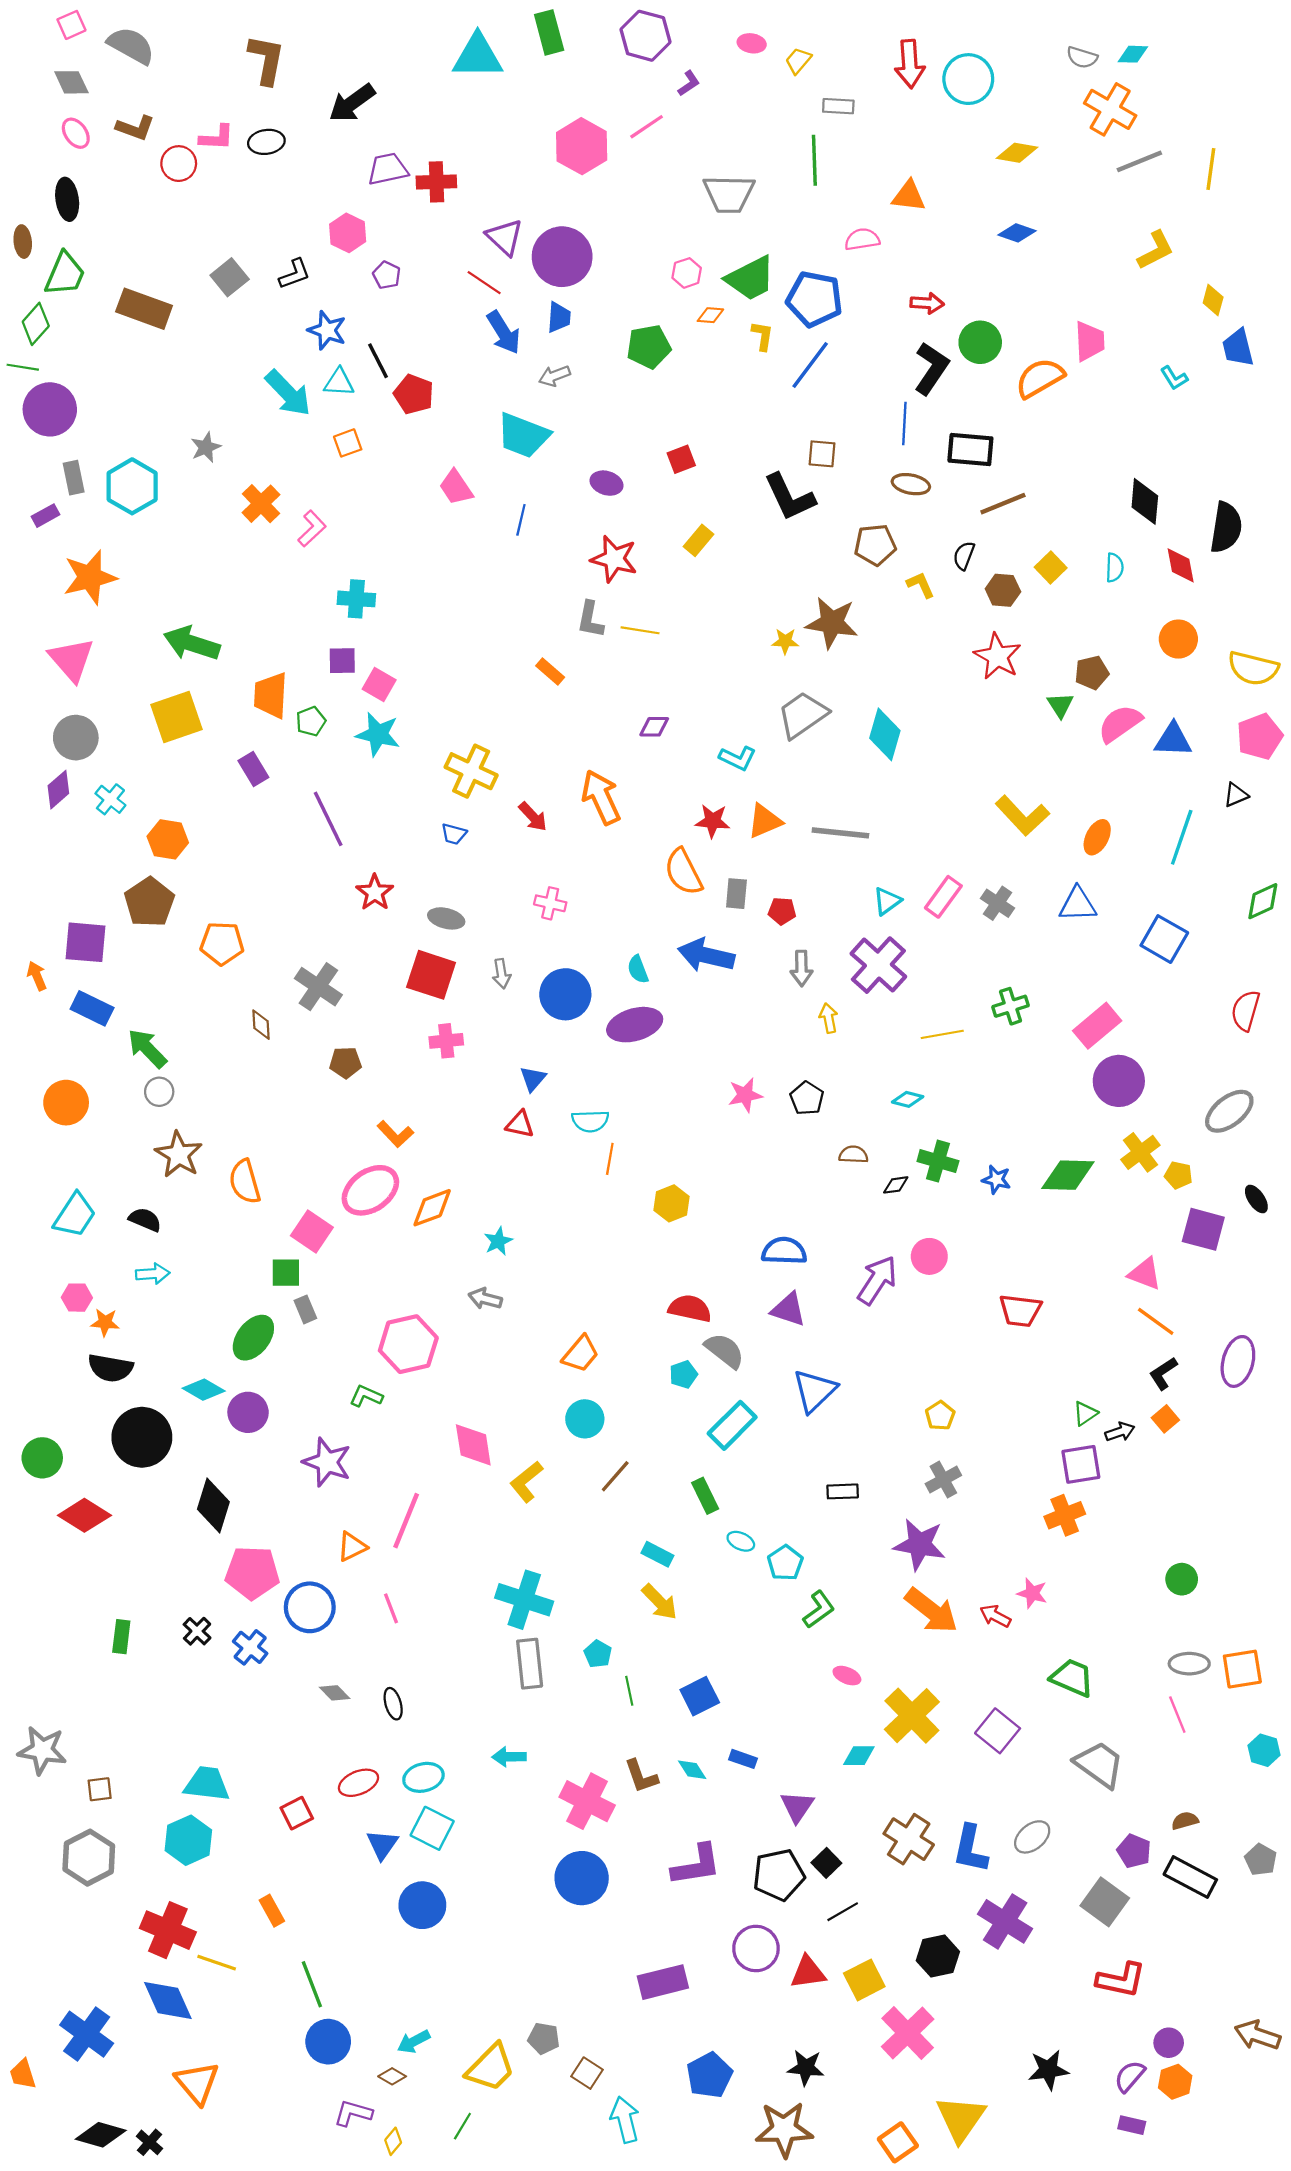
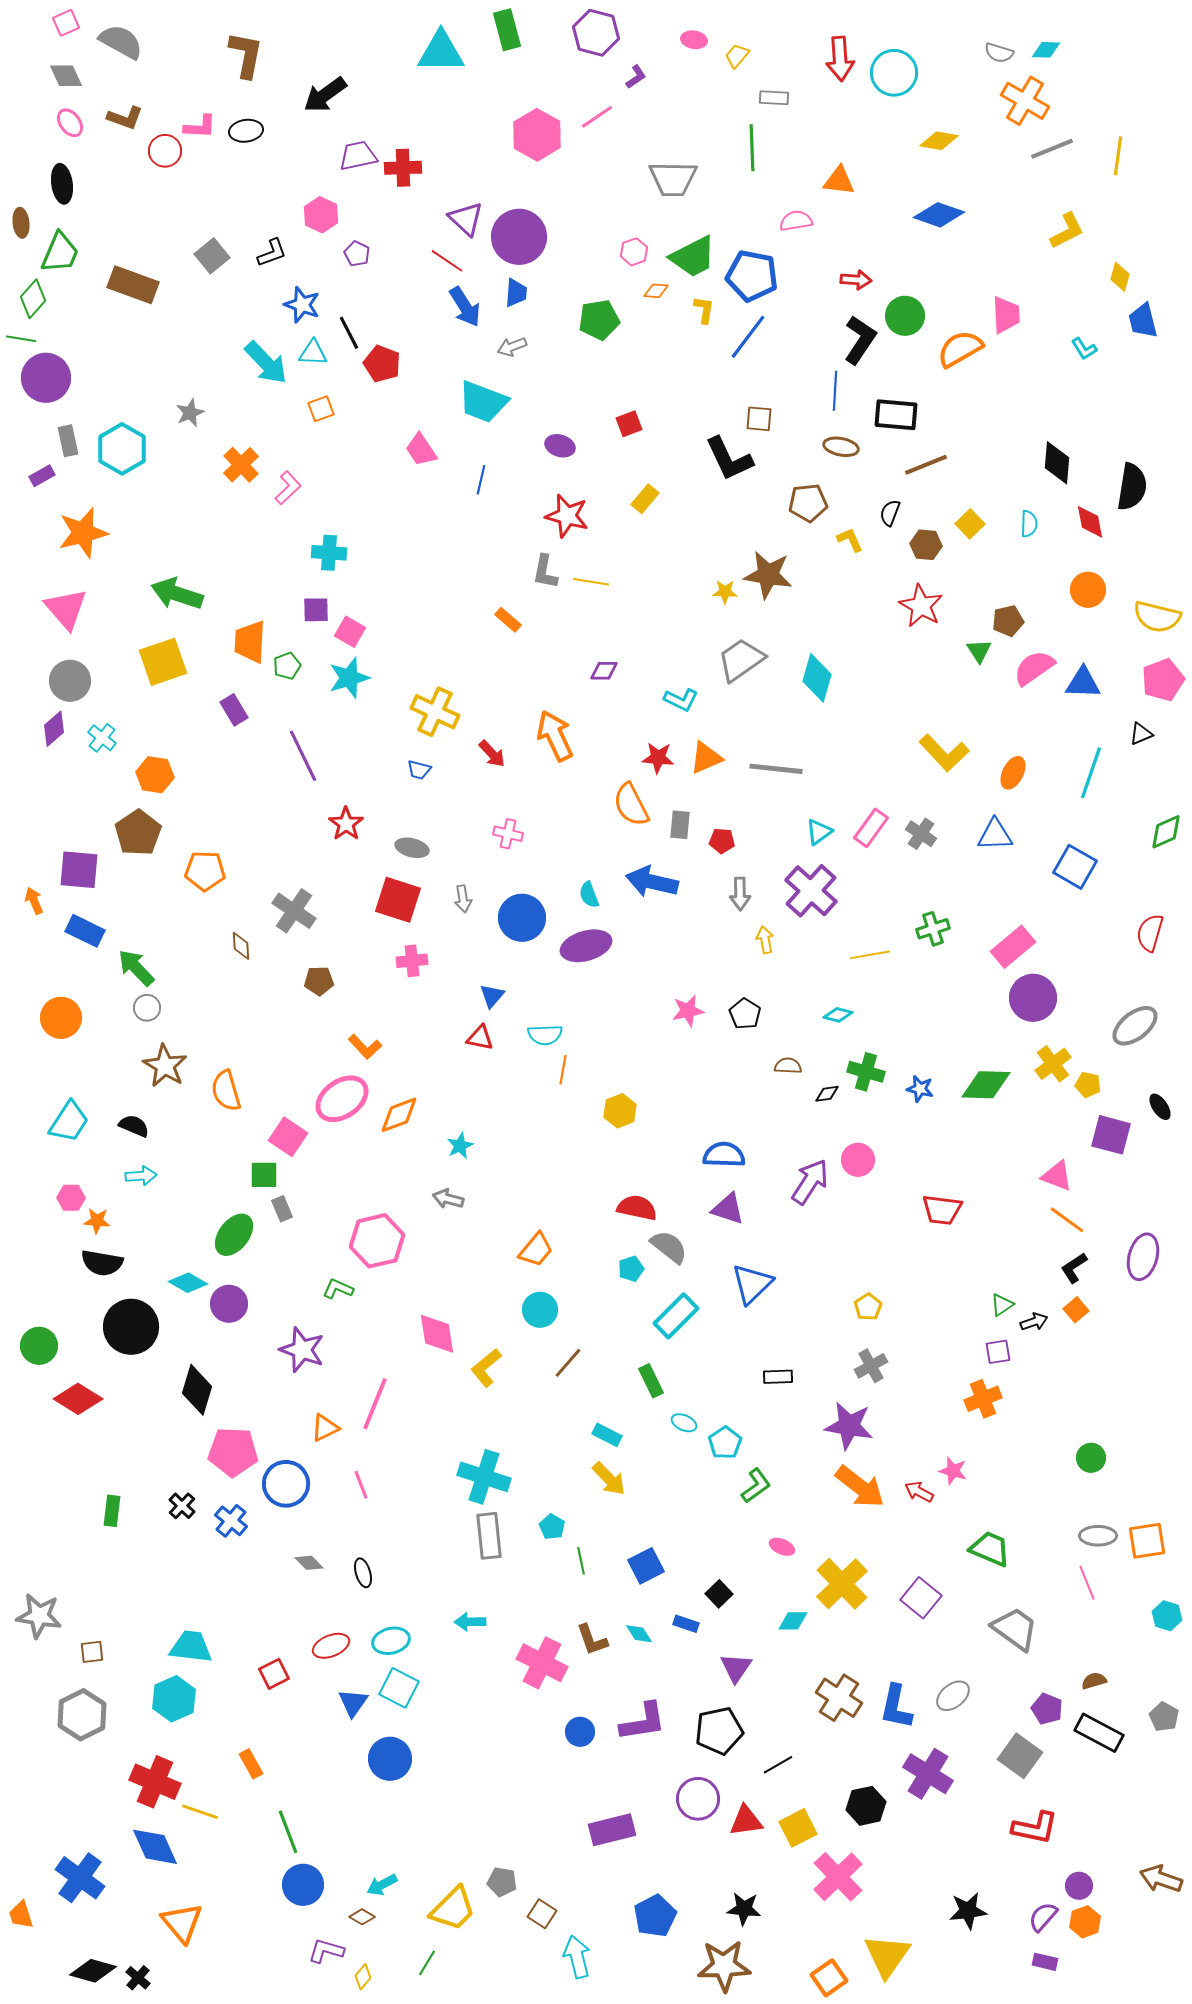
blue diamond: (1017, 233) -> (939, 215), size x1.4
cyan star: (378, 734) -> (349, 678), turned -30
purple square: (1081, 1464) -> (998, 1352), size x0.7
black square: (826, 1863) -> (719, 1594), moved
blue circle: (582, 1878) -> (580, 1732), moved, size x0.6

